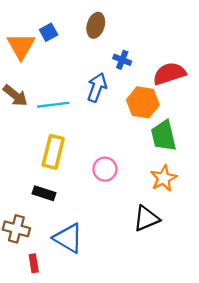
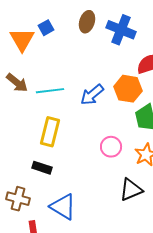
blue cross: (122, 60) -> (121, 30), moved, size x1.8
blue arrow: (97, 87) -> (92, 95), moved, turned -150
pink circle: (105, 169) -> (111, 147), moved

